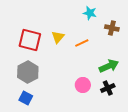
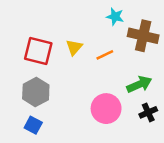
brown cross: (112, 28) -> (143, 36), size x1.6
pink circle: (83, 85) -> (106, 109), size x1.5
black cross: (108, 88) -> (148, 112), moved

